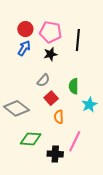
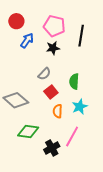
red circle: (25, 29) -> (16, 21), moved
cyan star: (89, 105) -> (80, 107), moved
black cross: (55, 154) -> (52, 148), turned -35

